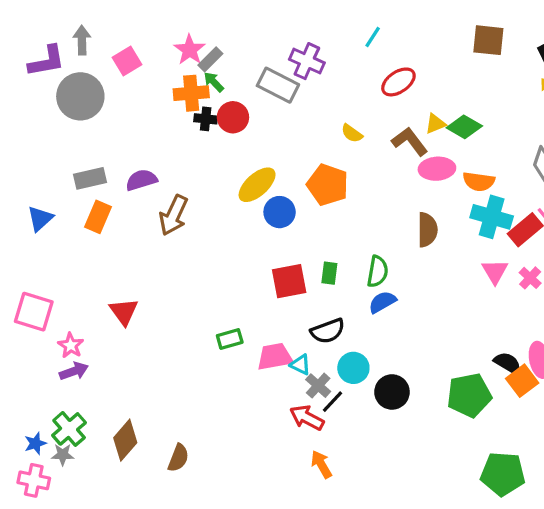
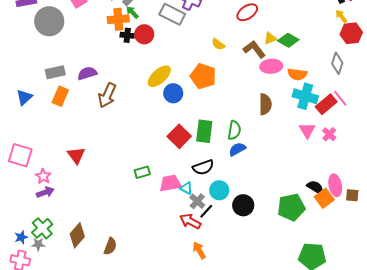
green rectangle: (329, 273) -> (204, 131), size x1.6
red square: (289, 281) -> (179, 136), turned -35

